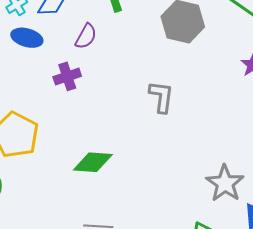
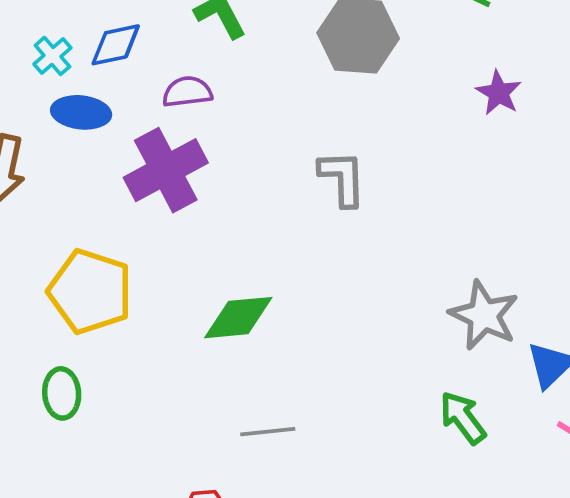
purple semicircle: (86, 36) -> (187, 92), turned -116
purple cross: (67, 76) -> (166, 170), size x1.6

